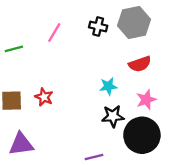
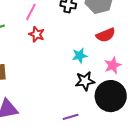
red star: (44, 97) -> (37, 34), moved

